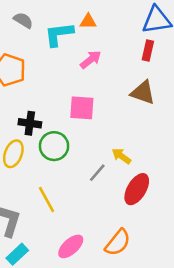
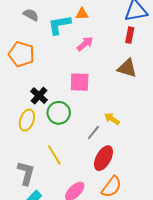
black cross: (30, 123) -> (39, 96), turned 36
red ellipse: (137, 189) -> (103, 158), moved

